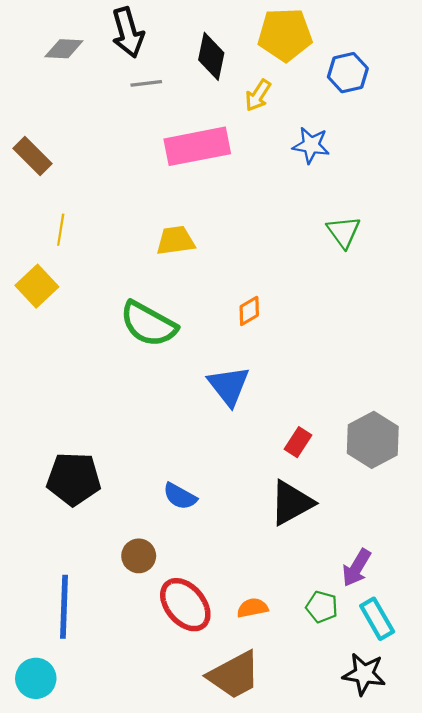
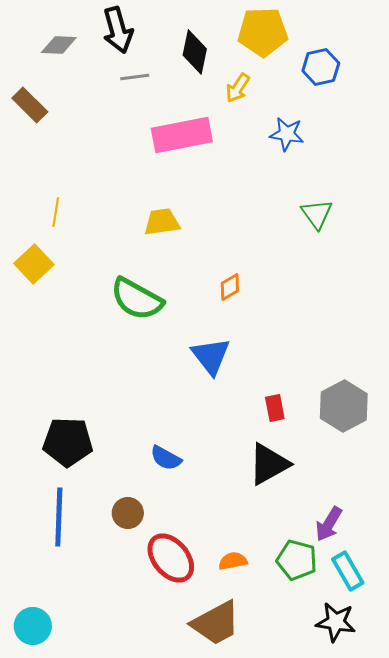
brown rectangle: (33, 156) -> (30, 105), moved
red rectangle: (298, 442) -> (275, 408), turned -44
blue line: (64, 607) -> (59, 517), moved
green pentagon: (322, 607) -> (297, 560), size x1.4

